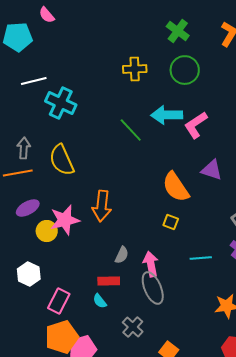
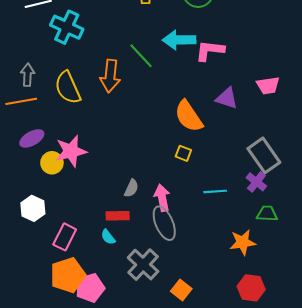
pink L-shape: (196, 125) -> (210, 50), turned 40
orange arrow: (102, 206) -> (110, 76), moved
gray cross: (133, 327) -> (143, 265), size x1.4

